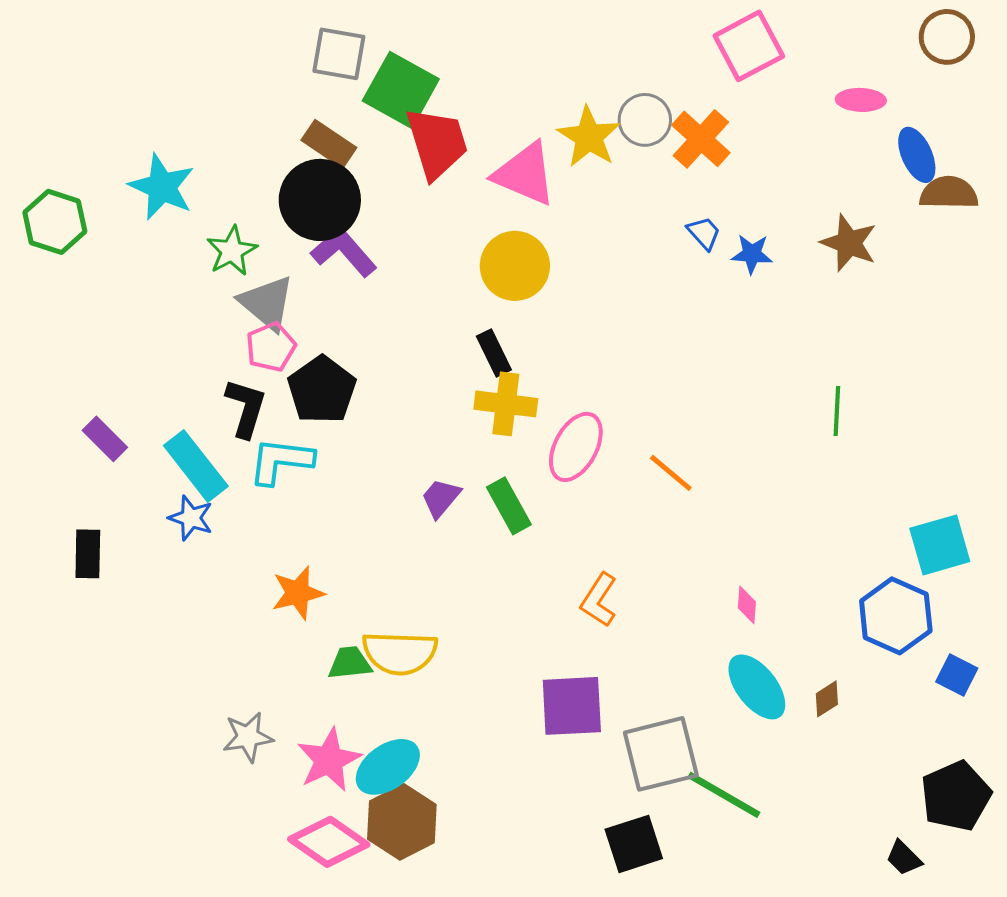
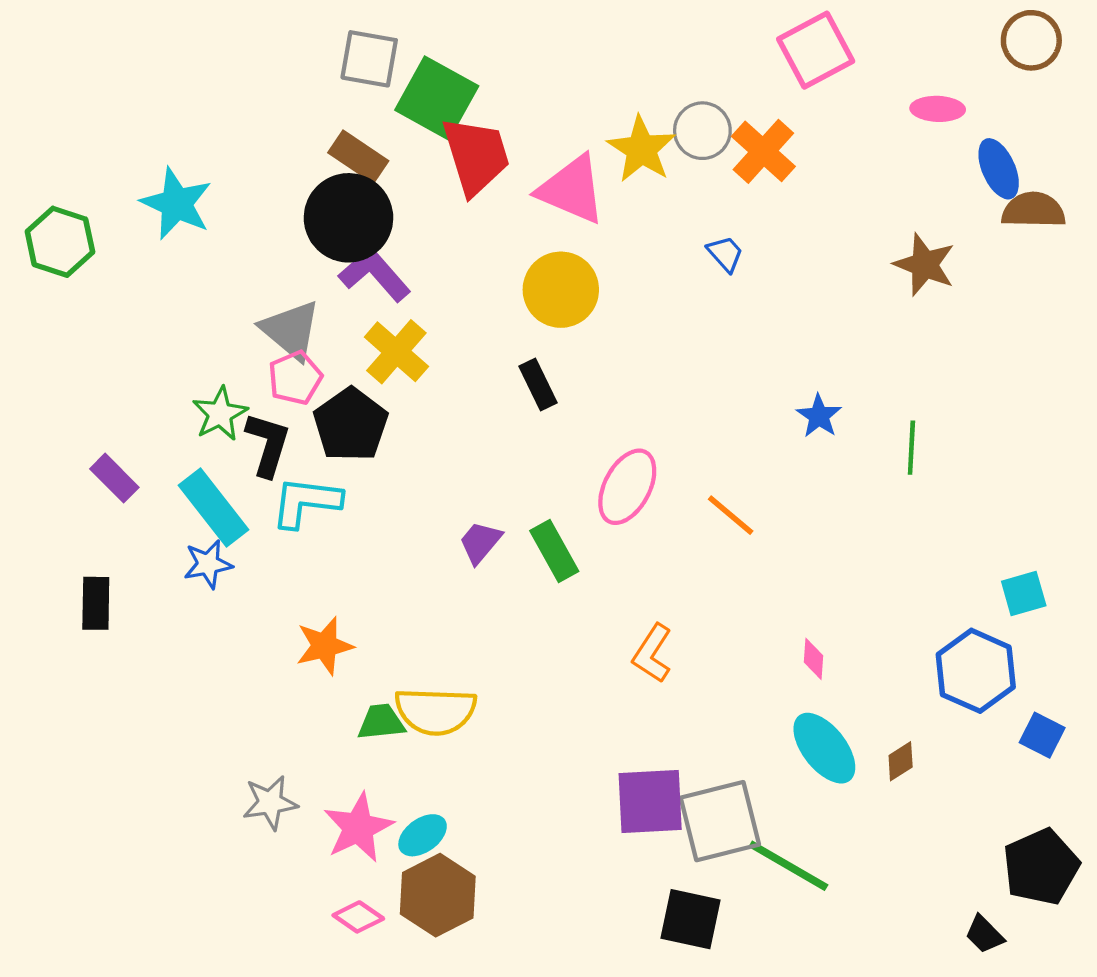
blue trapezoid: (704, 233) -> (725, 254), moved
green star: (232, 251) -> (220, 414), moved
blue star: (752, 254) -> (819, 416), moved, turned 30
yellow cross: (506, 404) -> (396, 352), moved, turned 34
blue star: (191, 518) -> (208, 564), turned -30
cyan square: (940, 545) -> (1024, 594), size x0.7
purple square: (572, 706) -> (650, 802), moved
cyan ellipse: (388, 767) -> (423, 835), size x0.7
pink diamond: (329, 842) -> (358, 917), size x0.6
black square: (634, 844) -> (690, 919), turned 30

